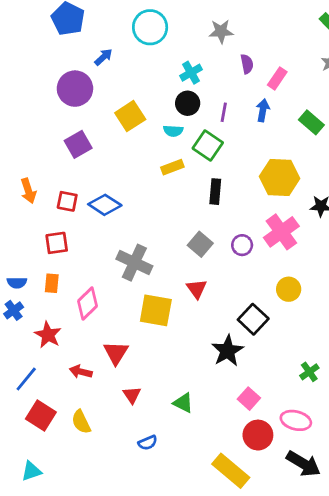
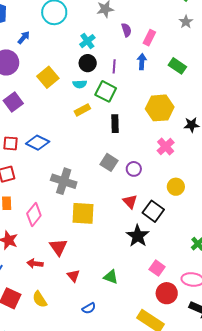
pink cross: (281, 232) -> (166, 147), size x0.7
purple circle: (242, 245) -> (134, 169), moved
red triangle: (197, 289) -> (130, 201), moved

